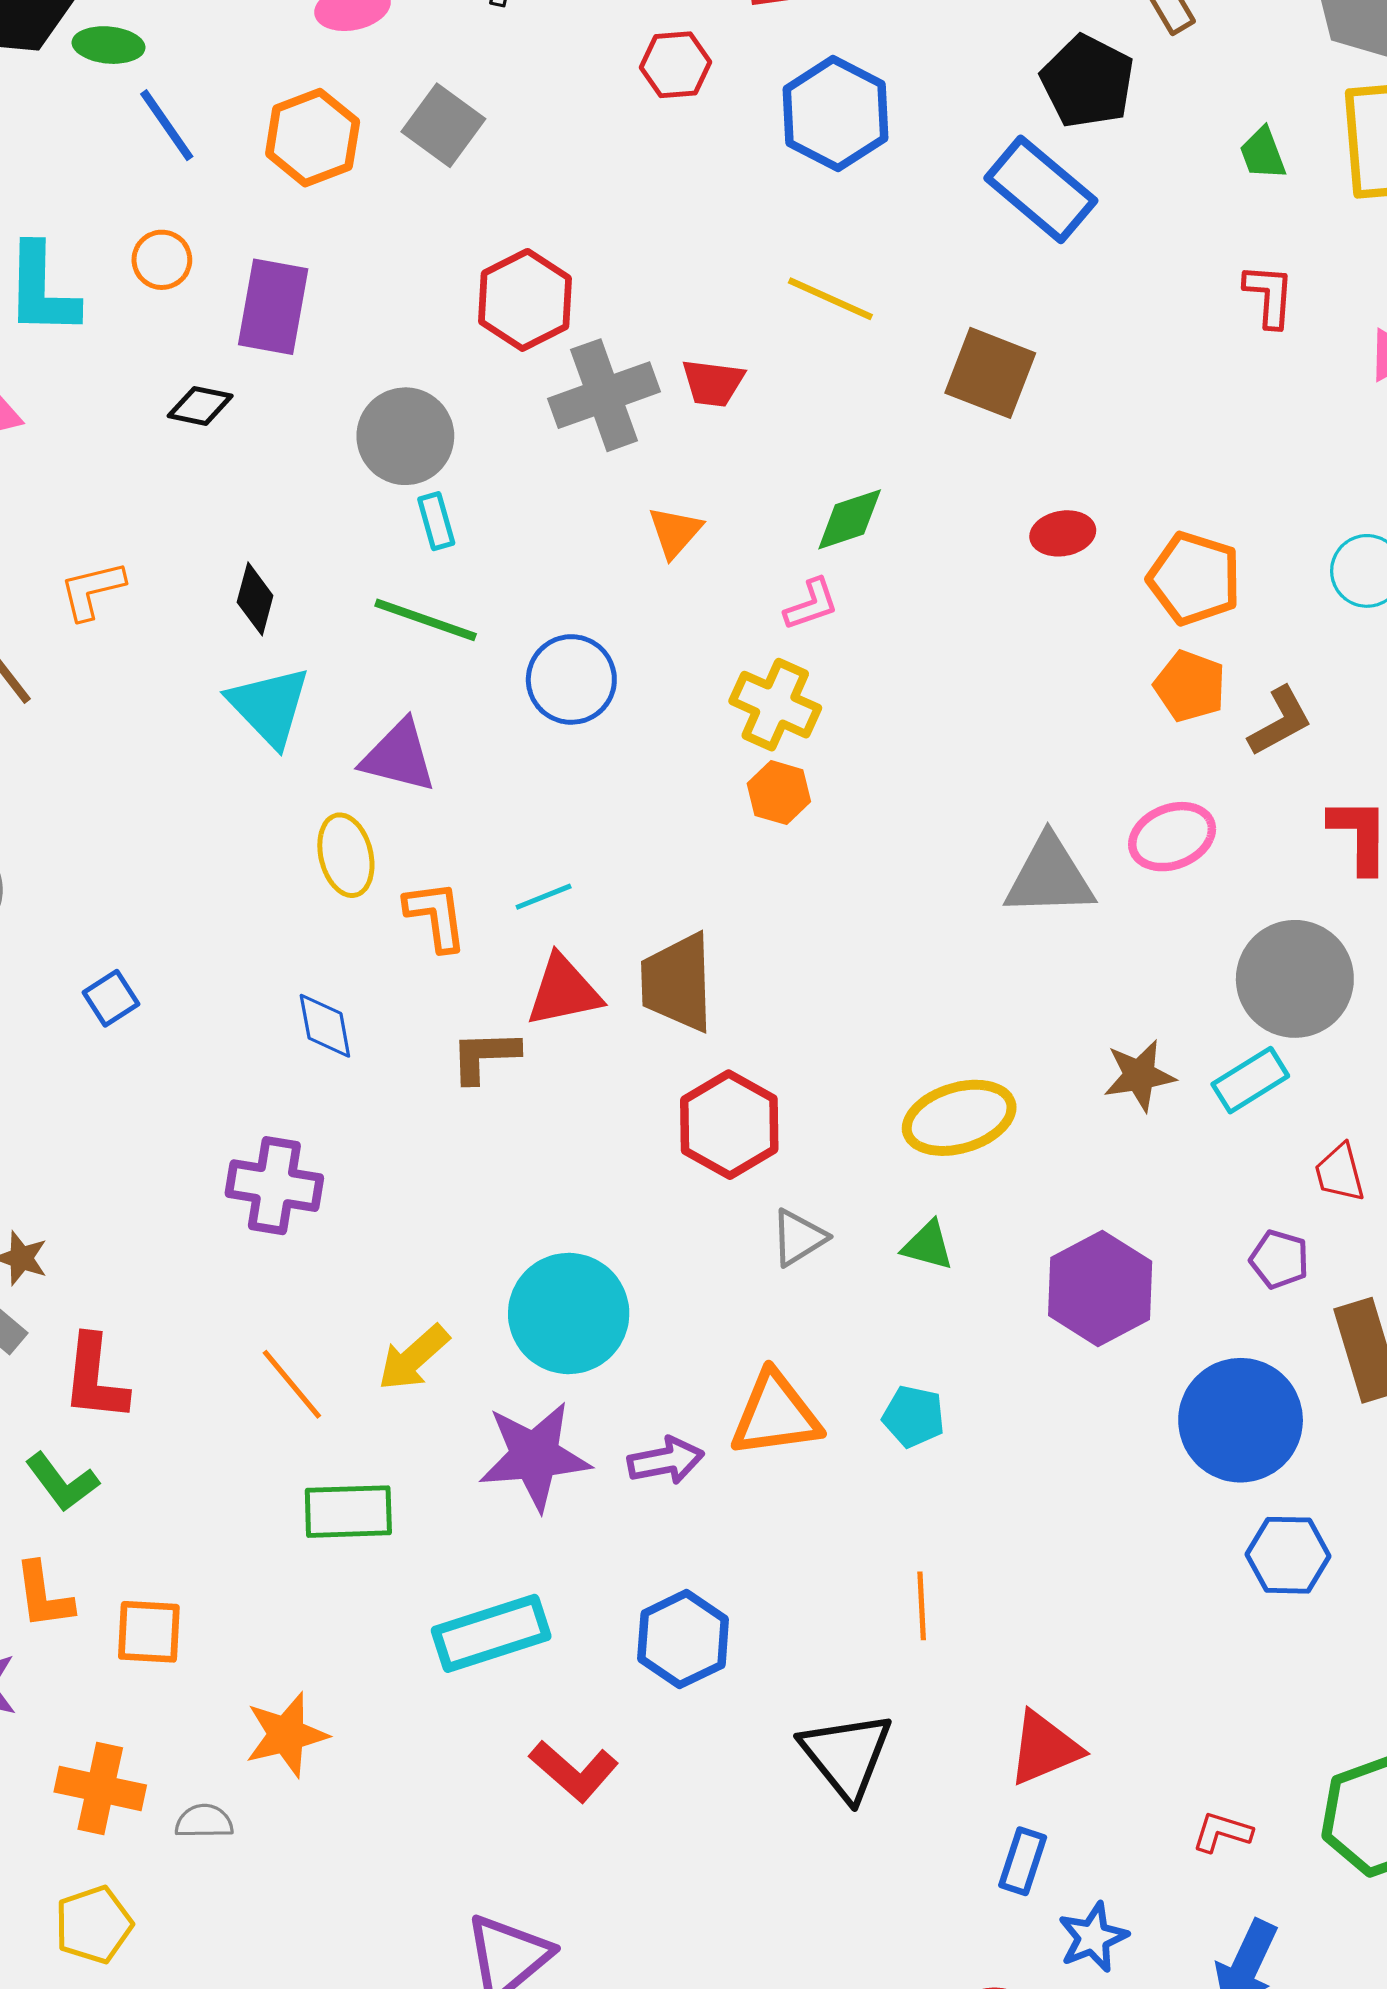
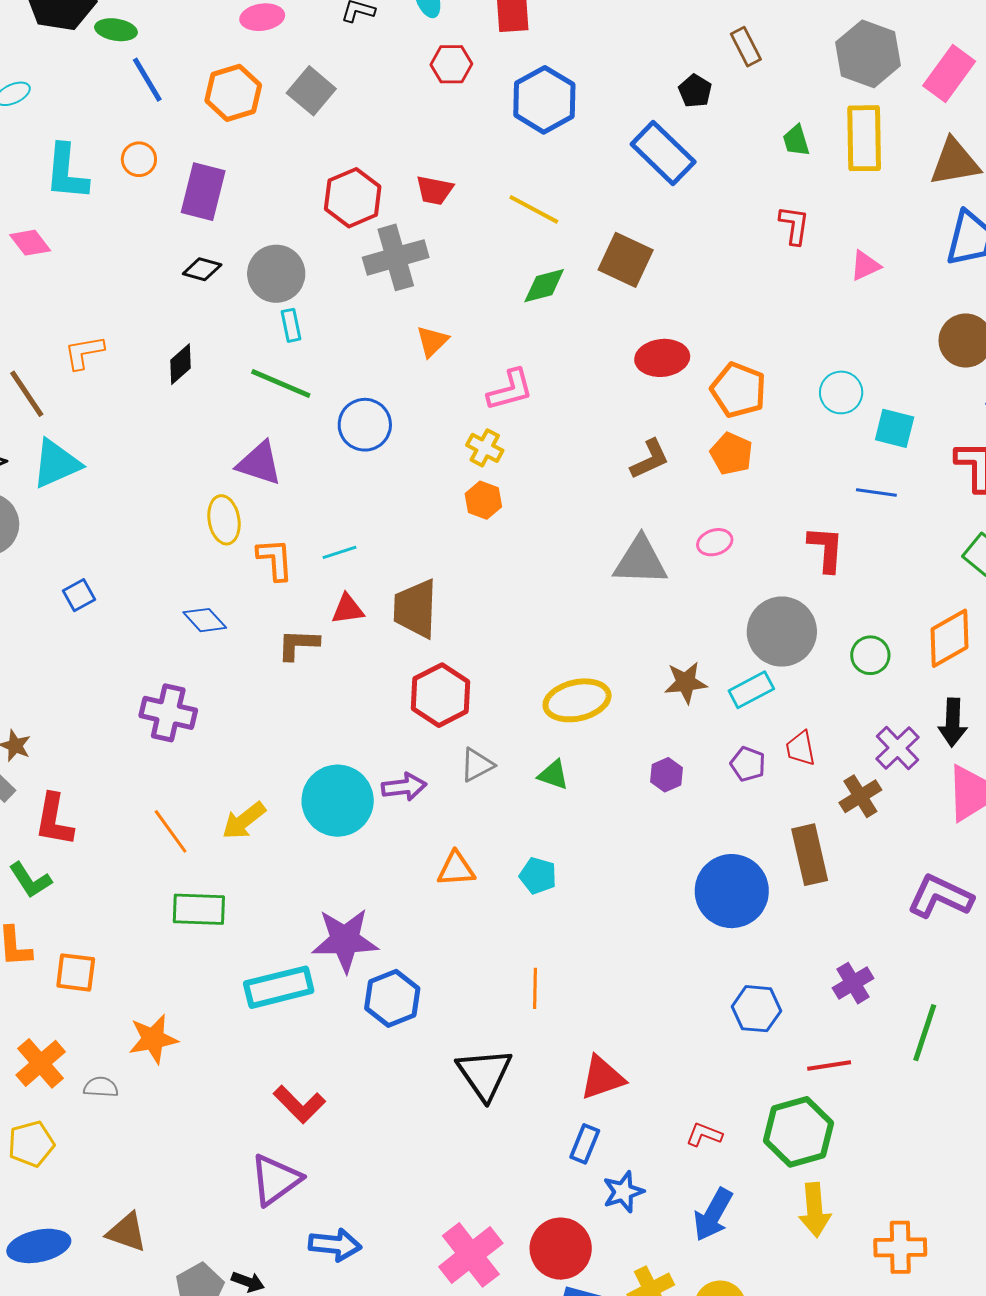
black pentagon: (1088, 81) -> (695, 91), size x0.6
red trapezoid: (713, 383) -> (435, 190), moved
black diamond: (200, 406) -> (202, 269), moved
green diamond: (850, 519) -> (544, 286), moved
red ellipse: (1063, 533) -> (662, 358), size x1.4
black diamond: (255, 599) -> (180, 364), turned 30
pink L-shape: (811, 604) -> (510, 390), size x1.4
yellow cross: (775, 705) -> (485, 448), size x0.7
cyan triangle: (269, 706) -> (56, 464), moved, turned 46
brown L-shape: (1280, 721) -> (650, 459), moved
pink ellipse: (1172, 837) -> (715, 542), size x0.7
red triangle: (564, 991) -> (348, 609), size x0.7
blue diamond: (325, 1026) -> (205, 620), turned -36
purple pentagon: (1279, 1259) -> (748, 764), moved
purple hexagon: (1100, 1288) -> (666, 775), moved, size x0.5
orange triangle: (775, 1415) -> (456, 869), size x0.7
purple star: (535, 1456) -> (345, 940), moved
purple arrow: (666, 1461) -> (404, 787), moved
blue hexagon: (1288, 1555) -> (756, 1009), moved
red L-shape: (574, 1771) -> (299, 1104), moved
orange cross: (100, 1788) -> (41, 1063), turned 33

